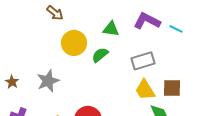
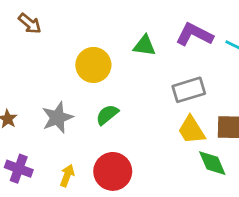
brown arrow: (55, 13) -> (30, 24), moved
green semicircle: (100, 55) -> (107, 115), moved

